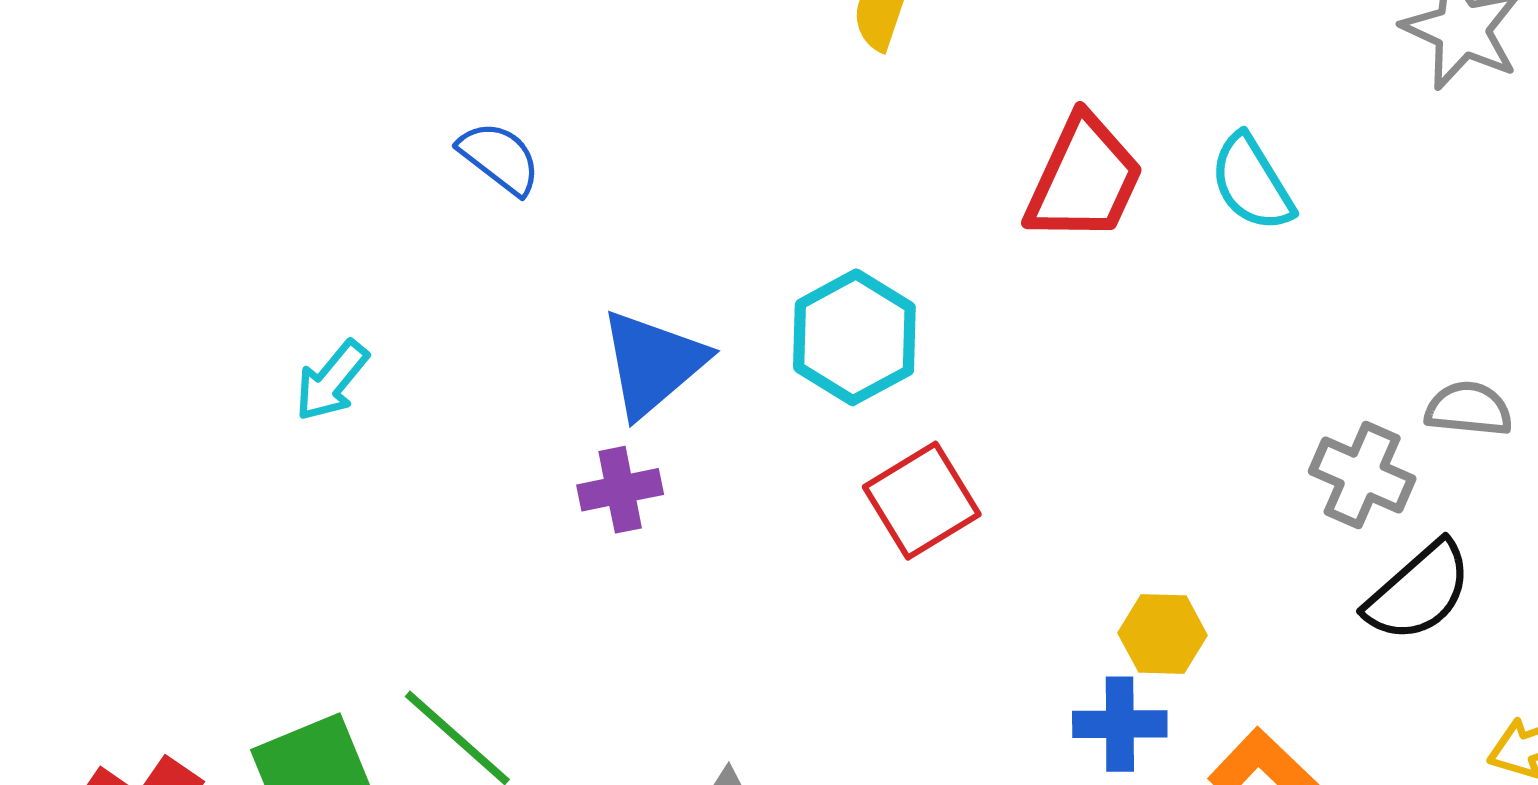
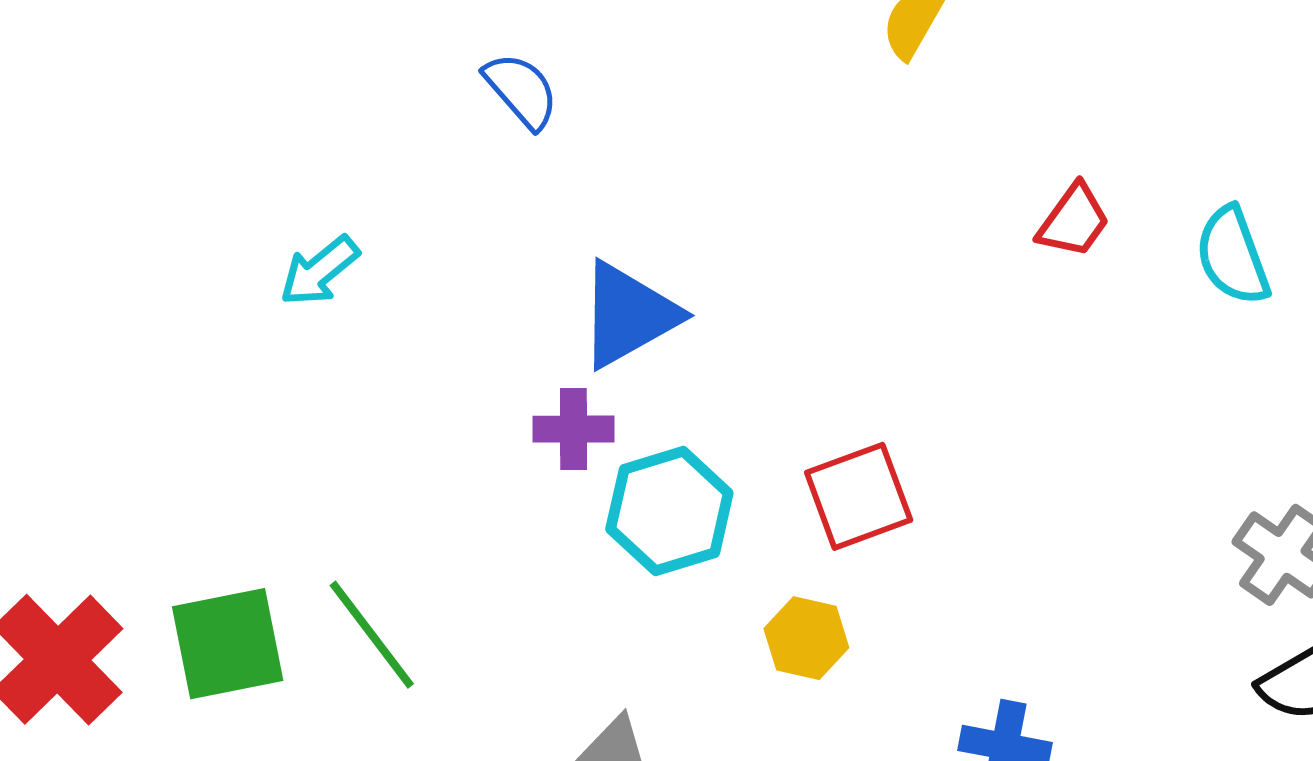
red trapezoid: (1084, 179) -> (1074, 221), size x0.6
cyan hexagon: (854, 337) -> (669, 511), moved
yellow hexagon: (1162, 634) -> (806, 638), moved

